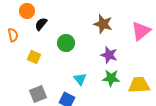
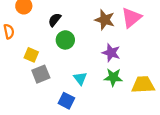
black semicircle: (41, 24) -> (55, 20), moved
pink triangle: (141, 31) -> (131, 18), moved
gray square: (38, 94) -> (41, 74), moved

